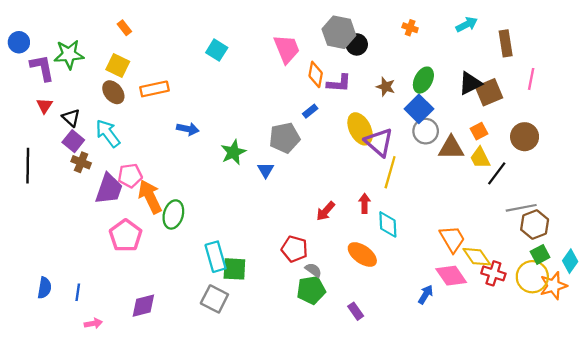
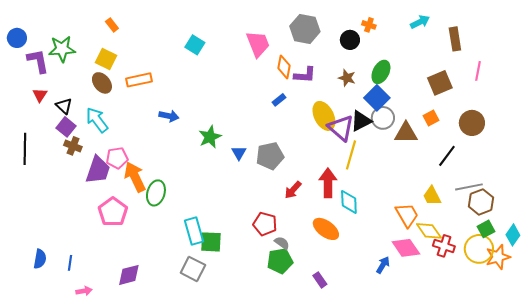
black circle: (357, 44) -> (350, 40), moved
black triangle: (470, 83) -> (361, 121), moved
gray pentagon: (284, 138) -> (270, 156), moved
yellow trapezoid: (480, 158) -> (432, 196), moved
red arrow: (365, 203) -> (328, 183), size x1.6

